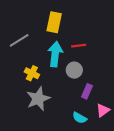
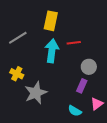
gray circle: (74, 70) -> (89, 67), moved
yellow cross: (32, 73) -> (17, 74), moved

